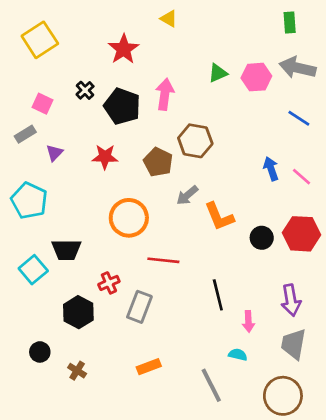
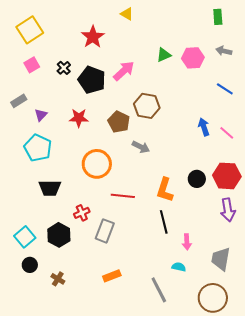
gray arrow: (298, 68) -> (224, 51), size x0.6
pink arrow: (165, 94) -> (124, 71), turned 40
pink square: (43, 104) -> (32, 65), moved, turned 35
gray arrow: (187, 195) -> (141, 147), turned -114
cyan pentagon: (29, 201) -> (38, 148), moved
orange L-shape: (219, 217) -> (165, 190), moved, turned 40
cyan square: (33, 270) -> (25, 237), moved
purple arrow: (291, 300) -> (228, 210), moved

